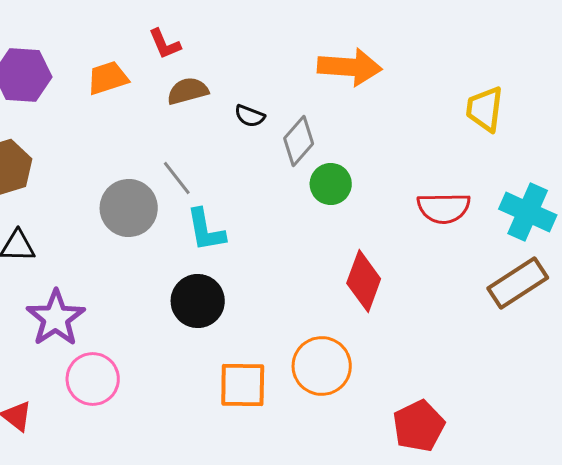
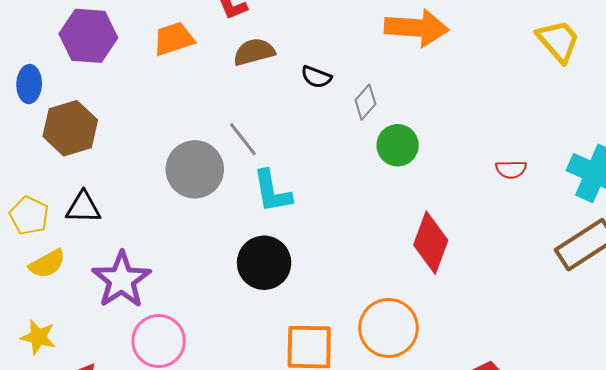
yellow trapezoid: (485, 109) -> (558, 41), moved, turned 132
gray diamond: (299, 141) -> (365, 102), size x0.7
red semicircle: (444, 208) -> (511, 169), size x0.6

